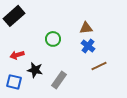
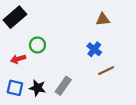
brown triangle: (86, 28) -> (103, 19), moved
green circle: (53, 39) -> (37, 45), moved
black star: (35, 70) -> (37, 88), moved

